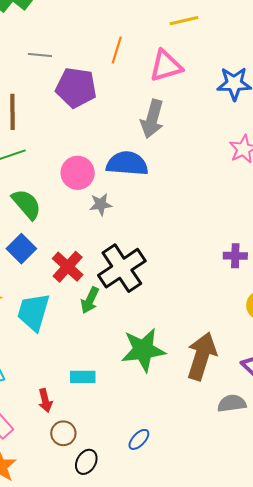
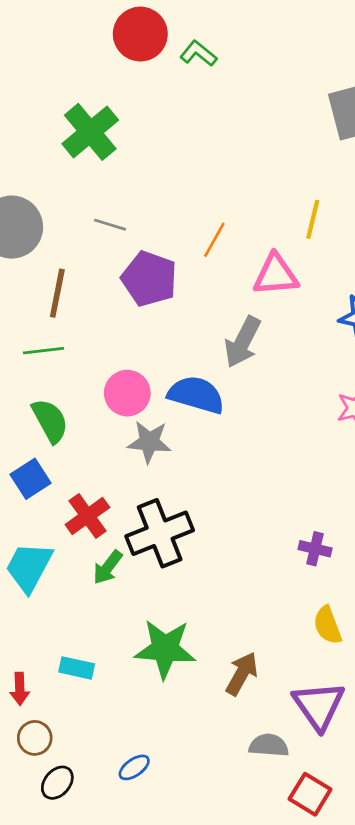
yellow line: (184, 21) -> (313, 219), turned -76
gray star: (101, 204) -> (149, 442), size x1.4
brown arrow: (202, 356) -> (242, 674), size x0.7

